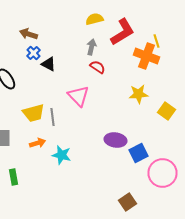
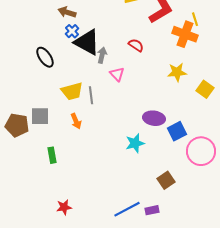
gray arrow: (92, 47) -> (102, 55), moved
black triangle: (48, 64) -> (87, 42), size x1.8
pink triangle: (78, 96) -> (117, 74), size x0.7
orange arrow: (38, 143) -> (76, 121), turned 84
cyan star: (62, 155) -> (135, 143), moved, turned -30

